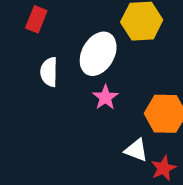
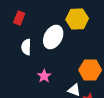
pink star: (105, 97) -> (44, 76), moved

